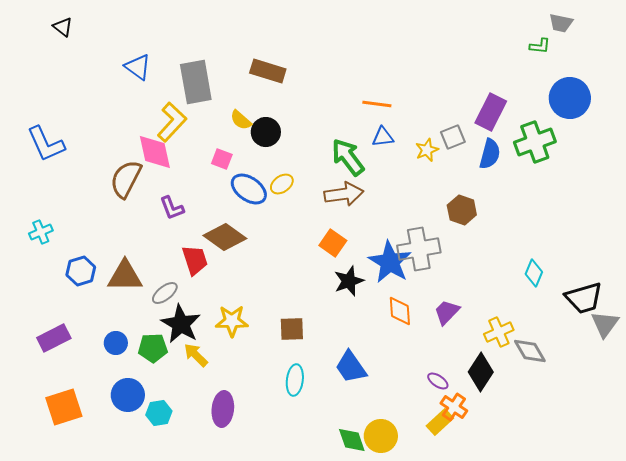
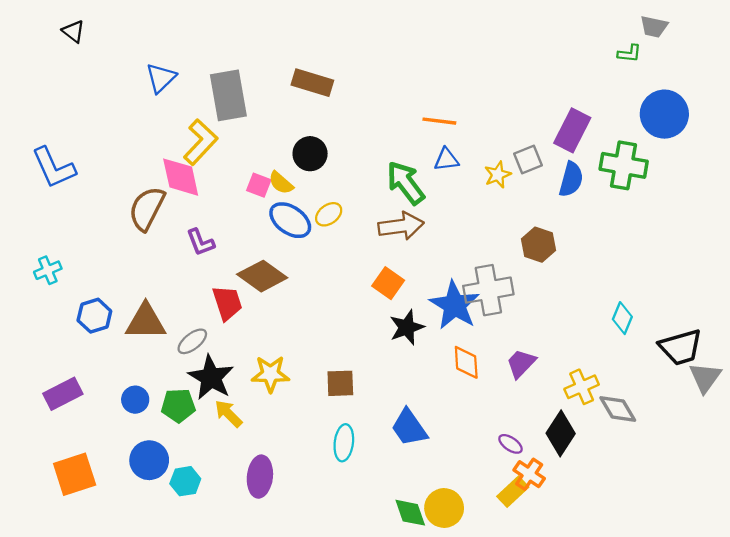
blue triangle: (138, 67) -> (161, 78), turned 40
yellow semicircle: (241, 120) -> (281, 183), moved
green cross: (535, 142) -> (624, 165), turned 30

